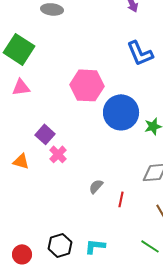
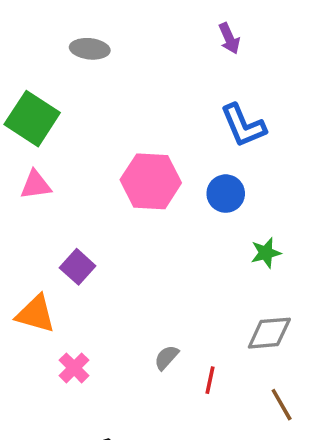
blue circle: (121, 112) -> (226, 194), moved, size x0.6
pink cross: (58, 154) -> (74, 368), moved
orange triangle: (21, 161) -> (36, 314), size x1.4

